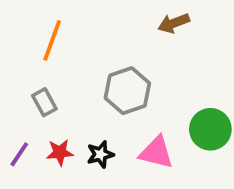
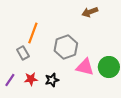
orange line: (52, 40) -> (33, 33), moved
pink triangle: (156, 152) -> (85, 67), moved

